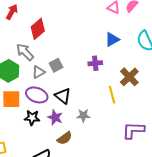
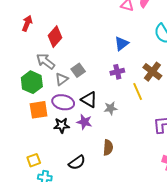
blue triangle: (112, 39) -> (122, 43), moved
purple cross: (95, 63) -> (117, 72), moved
gray star: (83, 116) -> (111, 108), moved
brown semicircle: (65, 138) -> (108, 148), moved, turned -42

